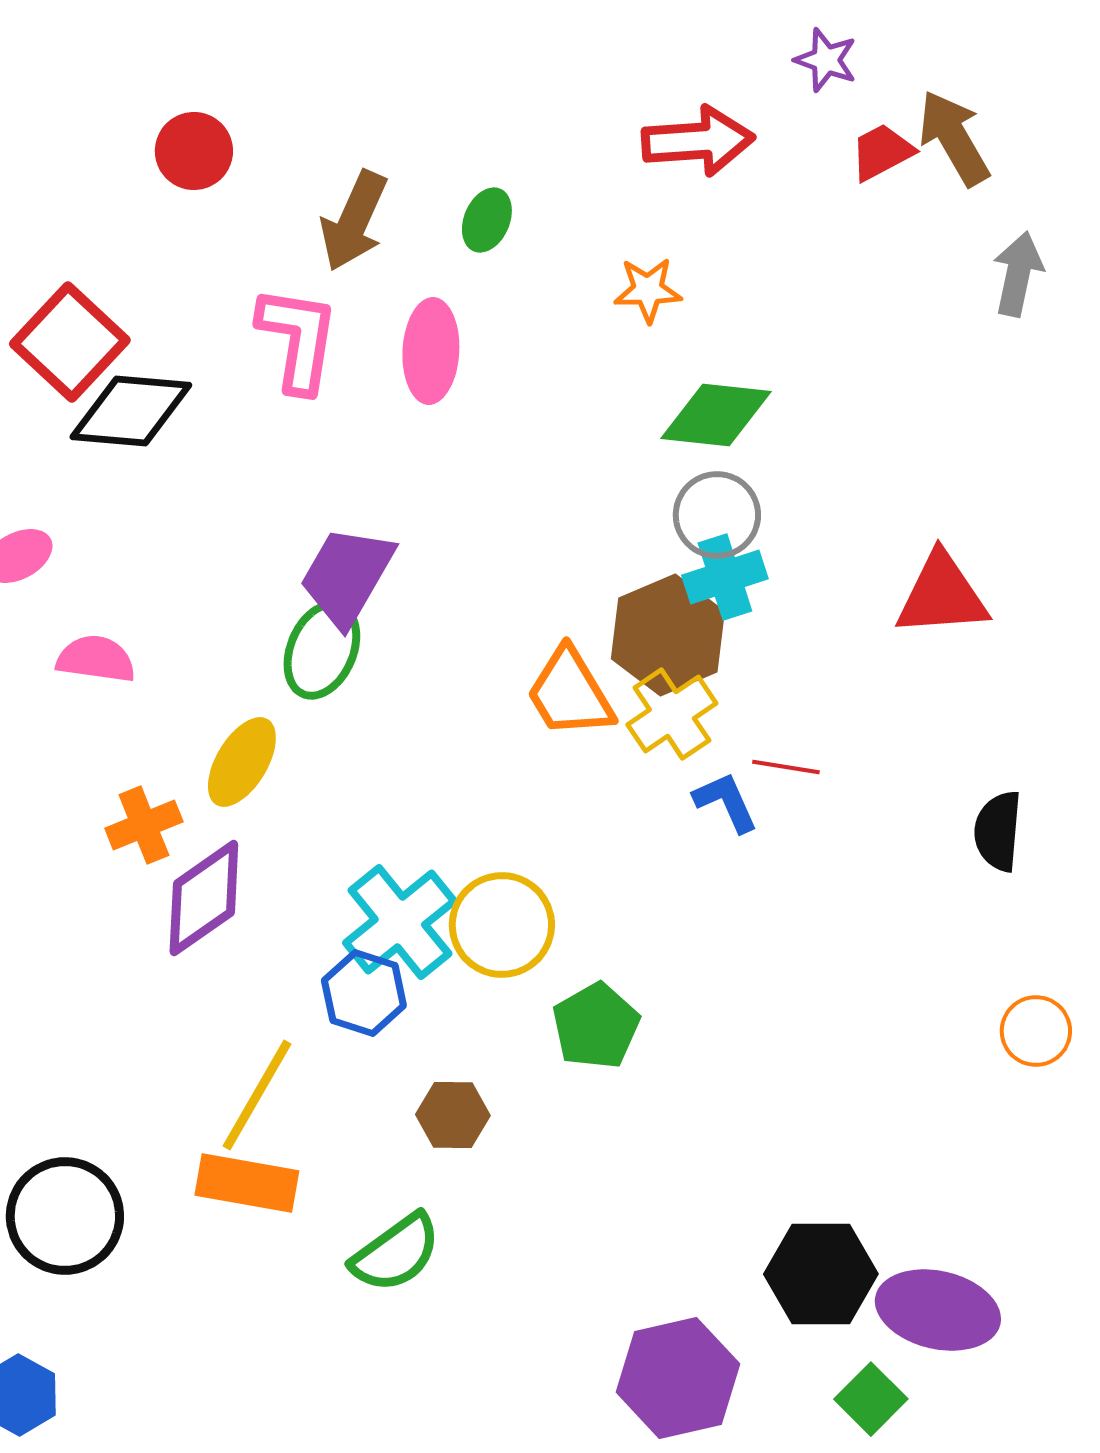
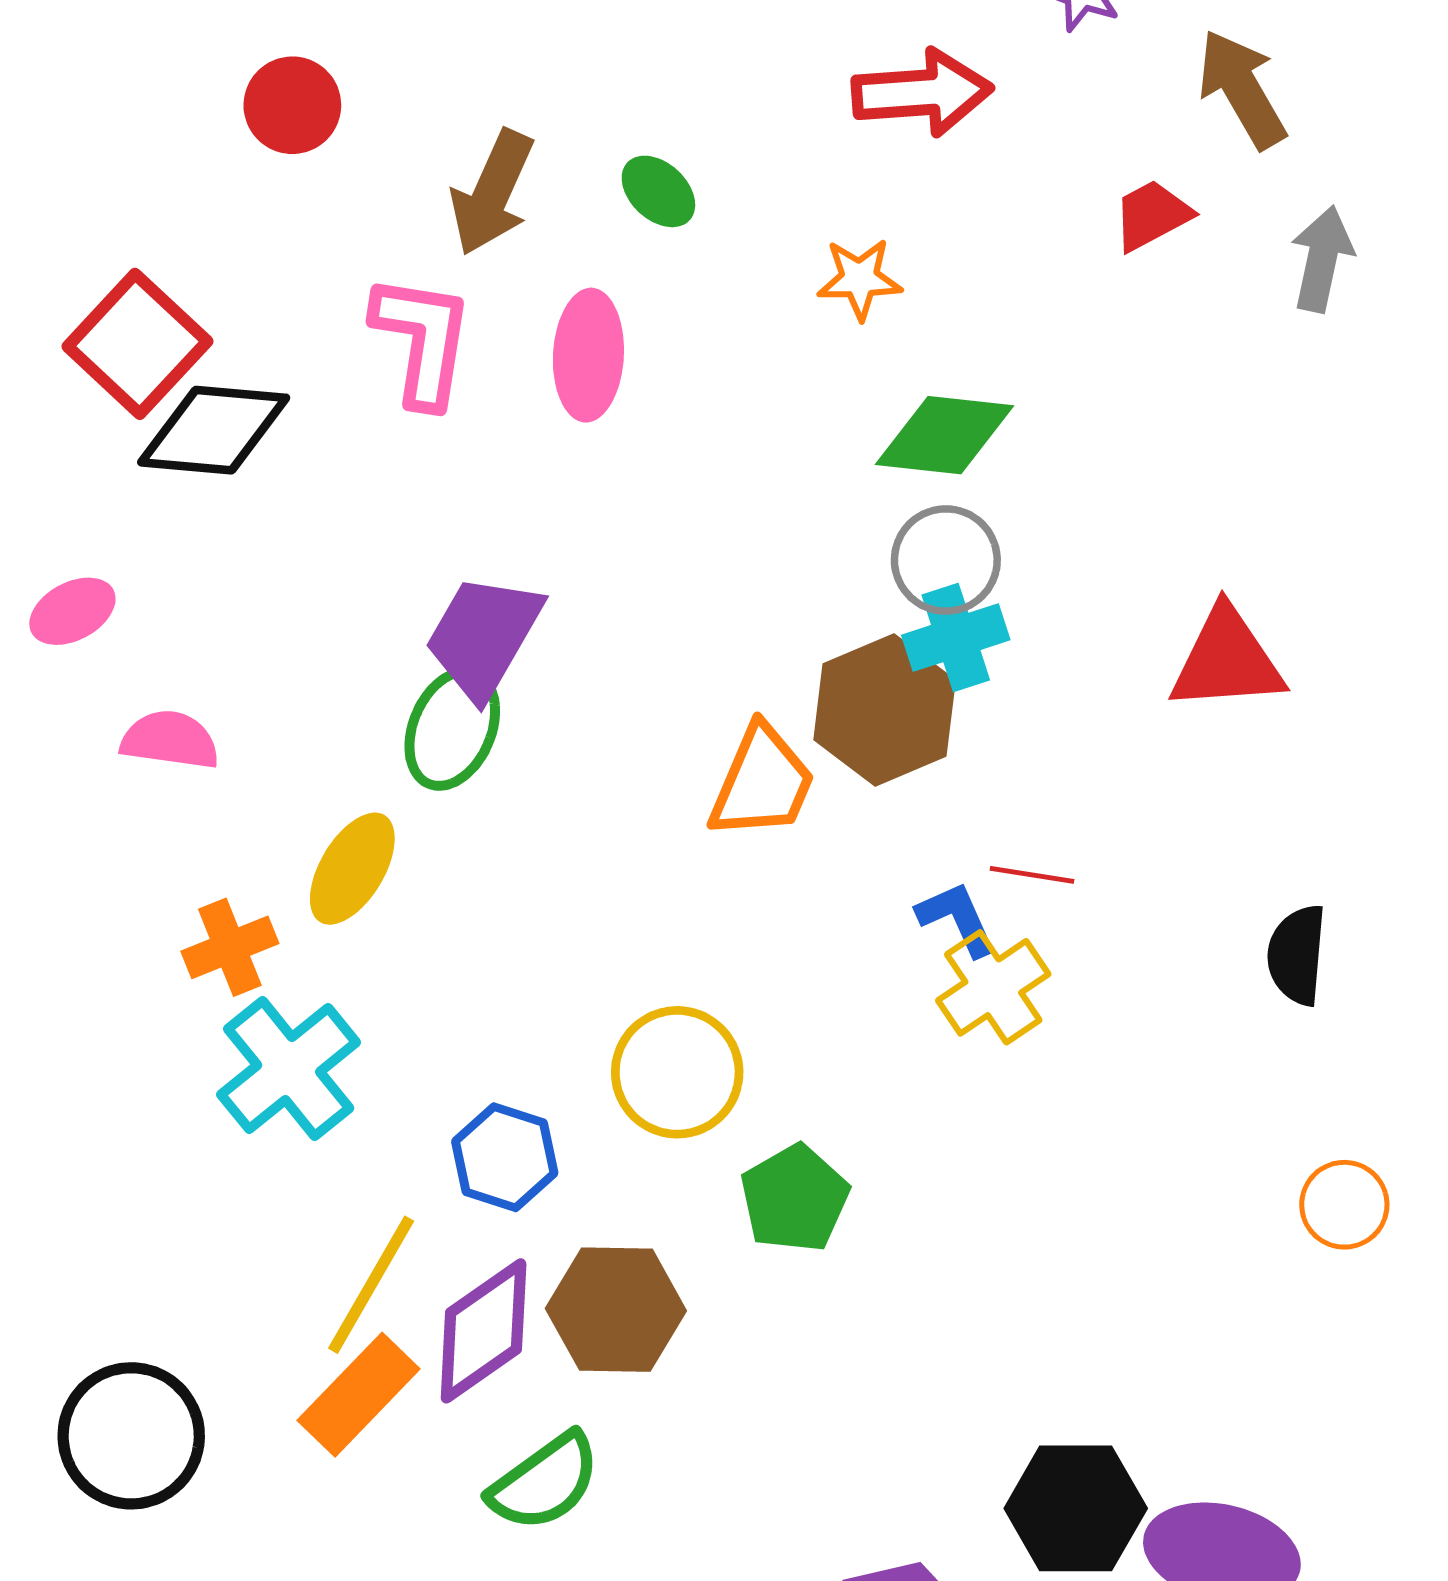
red trapezoid: (882, 152) -> (1152, 215), moved
green ellipse: (487, 220) -> (658, 191), turned -70
orange trapezoid: (570, 693) -> (762, 782), turned -126
yellow cross: (672, 714) -> (993, 987), moved
purple diamond: (204, 898) -> (484, 1331), moved
cyan cross: (400, 922) -> (289, 1069), moved
brown hexagon: (453, 1115) -> (616, 1310), size x1.5
orange rectangle: (247, 1183) -> (359, 1395), turned -56

